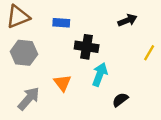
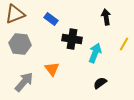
black arrow: (127, 20) -> (106, 17), turned -77
blue rectangle: (61, 23) -> (51, 19), turned 32
cyan arrow: (100, 74) -> (95, 53), moved

